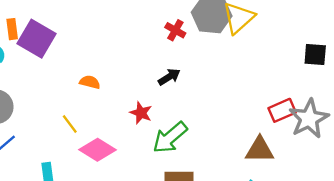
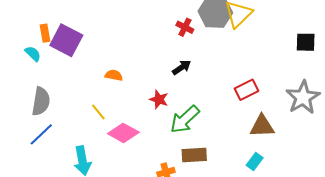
red rectangle: (282, 110) -> (247, 90), moved

